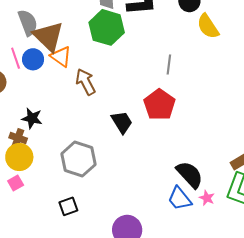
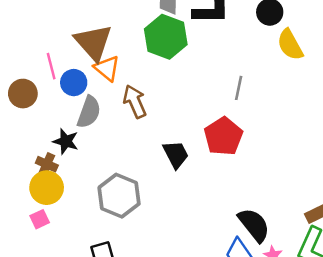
gray semicircle: (28, 23) -> (89, 112), moved, turned 36
blue circle: (33, 59) -> (74, 83), moved

